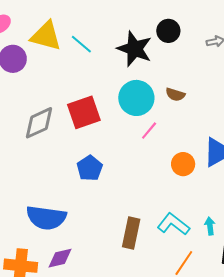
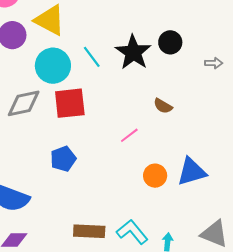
cyan line: (81, 44) -> (92, 57), moved
cyan circle: (136, 98) -> (53, 66), moved
brown rectangle: (131, 233) -> (89, 231), turned 68

